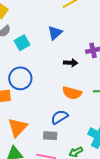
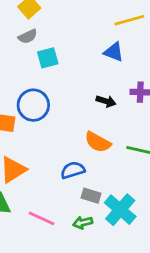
blue triangle: (55, 33) -> (114, 52), moved, turned 49
gray rectangle: (50, 136) -> (91, 196), moved

